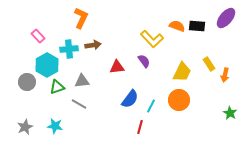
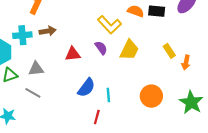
yellow trapezoid: (182, 72) -> (129, 50), moved
orange circle: (179, 100) -> (151, 96), moved
cyan line: (151, 106) -> (108, 95), turned -32
green star: (230, 113) -> (191, 102), size x1.6

